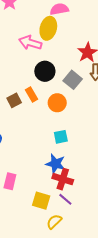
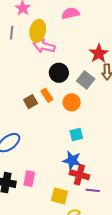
yellow ellipse: (48, 28) -> (38, 31), moved
purple line: (65, 199) -> (93, 190), moved, turned -32

